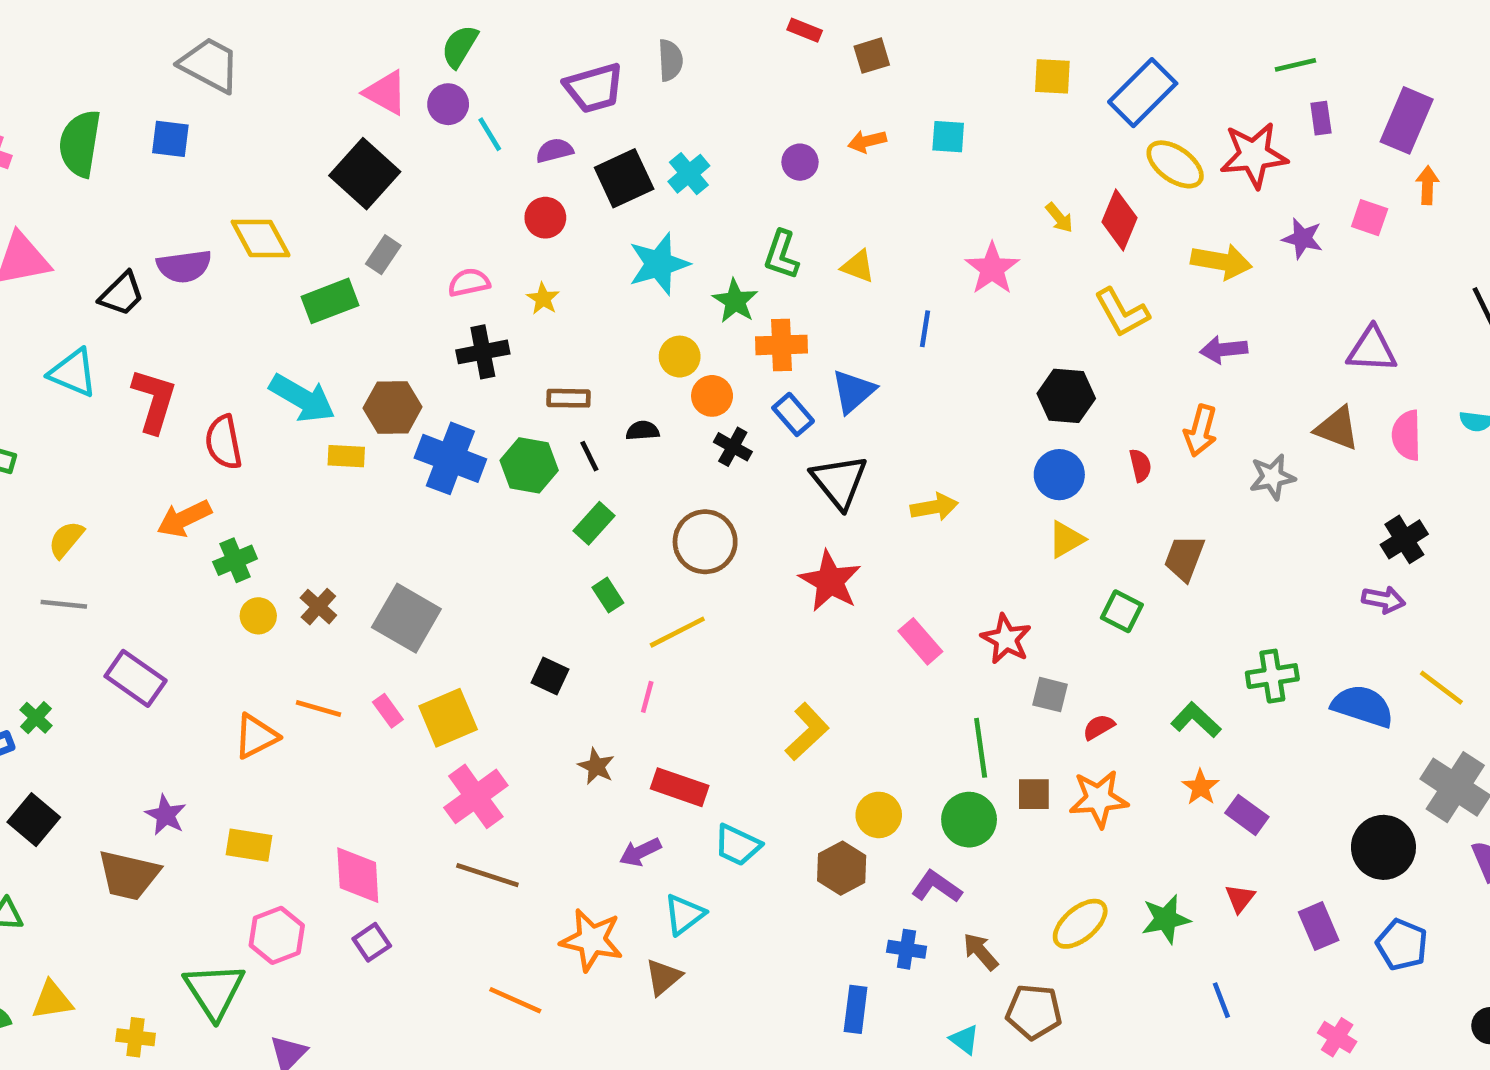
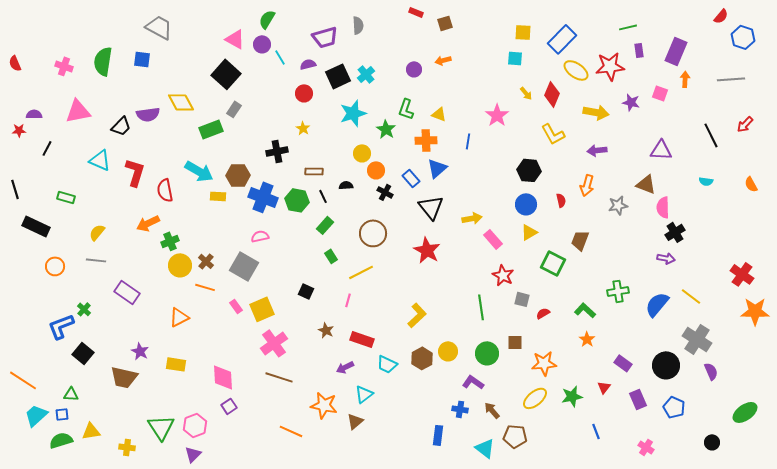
cyan square: (948, 137) -> (515, 58), moved
pink semicircle: (469, 282) -> (260, 236), moved
orange cross: (781, 345) -> (426, 140), moved
pink semicircle: (1407, 435) -> (663, 207), moved
green square: (1122, 611) -> (553, 263), size x1.4
yellow circle: (258, 616) -> (180, 265), size x1.5
pink rectangle: (920, 641) -> (493, 239), moved
blue semicircle: (1363, 706) -> (657, 304), turned -68
orange line: (318, 708) -> (205, 287), moved
green line: (981, 748) -> (481, 307), moved
orange star: (1099, 799) -> (544, 363), moved
purple rectangle: (1247, 815) -> (623, 363), moved
brown hexagon: (842, 868) -> (422, 358), moved
pink hexagon: (277, 935) -> (195, 425), moved
cyan triangle: (964, 1040) -> (485, 448), size x1.5

